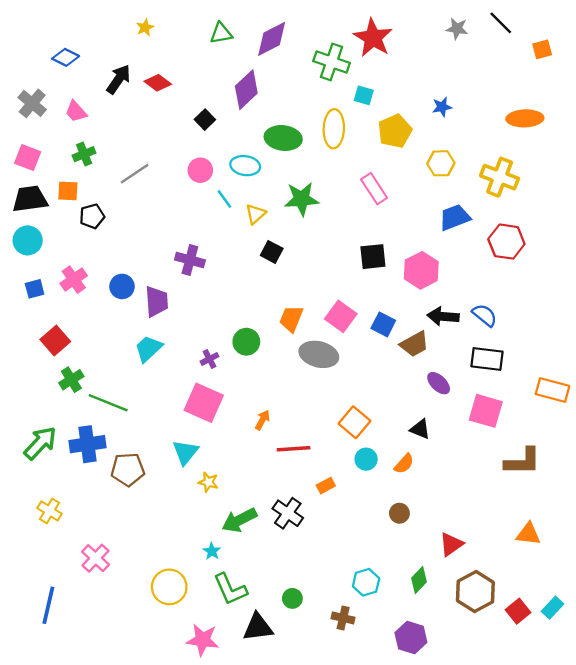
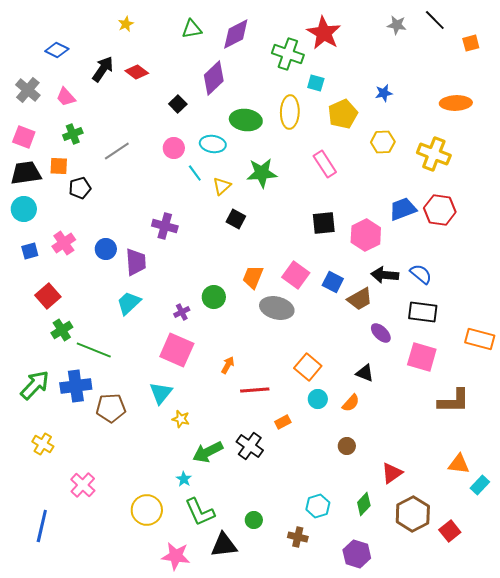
blue trapezoid: (455, 217) -> (403, 209), moved
cyan rectangle: (553, 608) -> (480, 485), moved

